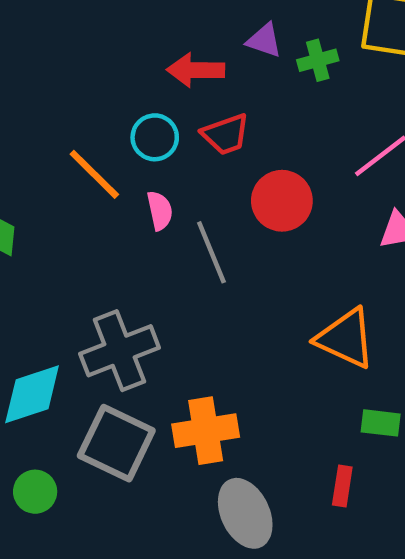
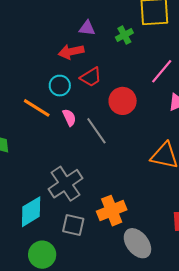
purple triangle: (264, 40) -> (87, 28), moved
gray square: (116, 443) -> (73, 225), size x0.7
green circle: (35, 492) -> (42, 255), size x1.4

